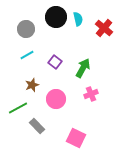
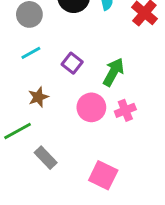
pink circle: (56, 99) -> (91, 107), moved

